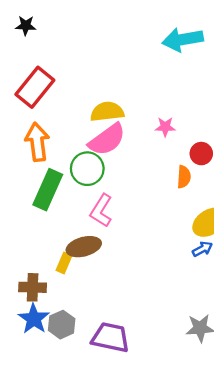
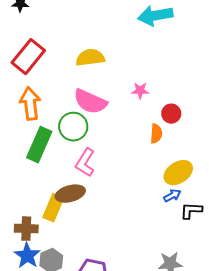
yellow semicircle: (107, 112) -> (90, 58), moved
pink semicircle: (107, 140) -> (90, 102), turned 60
yellow rectangle: (64, 263) -> (53, 208), size x1.5

